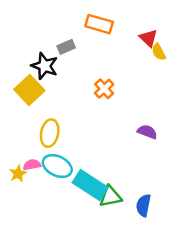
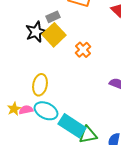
black star: (45, 66) -> (36, 32), turned 30
yellow square: (29, 90) -> (54, 35), moved
yellow star: (18, 174) -> (14, 109), moved

